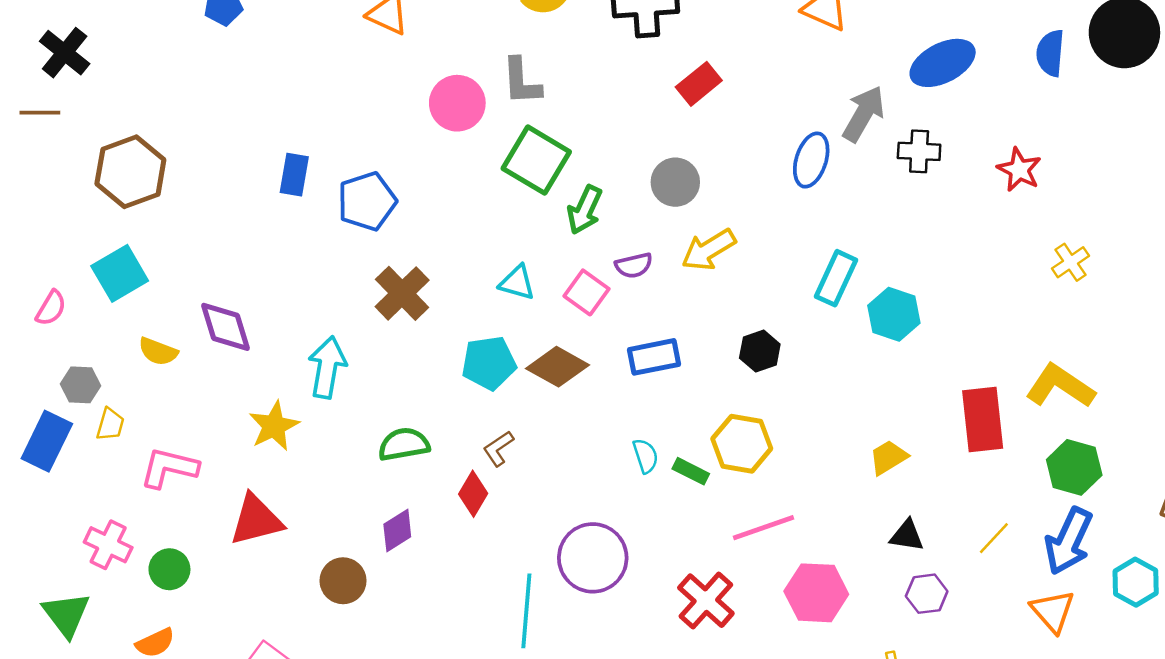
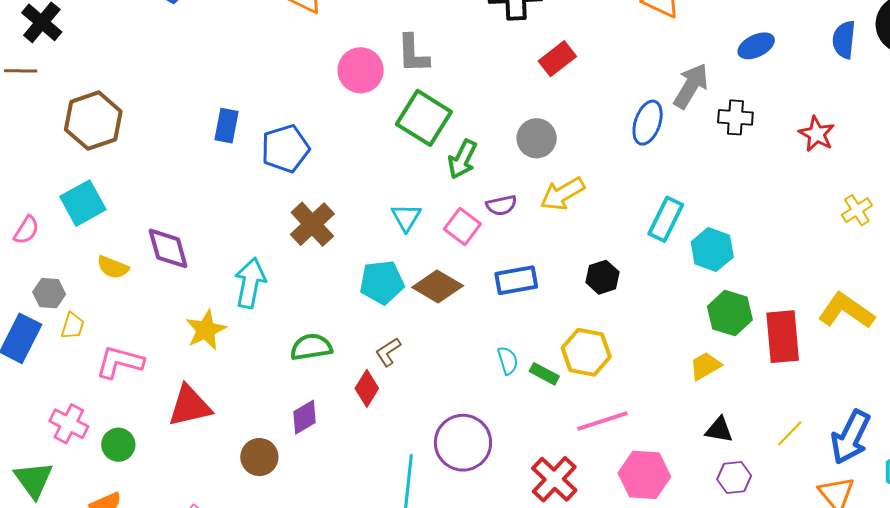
blue ellipse: (943, 63) -> (756, 46), size x0.7
cyan triangle: (517, 283) -> (406, 217), turned 44
green hexagon: (1074, 467) -> (730, 313), moved

